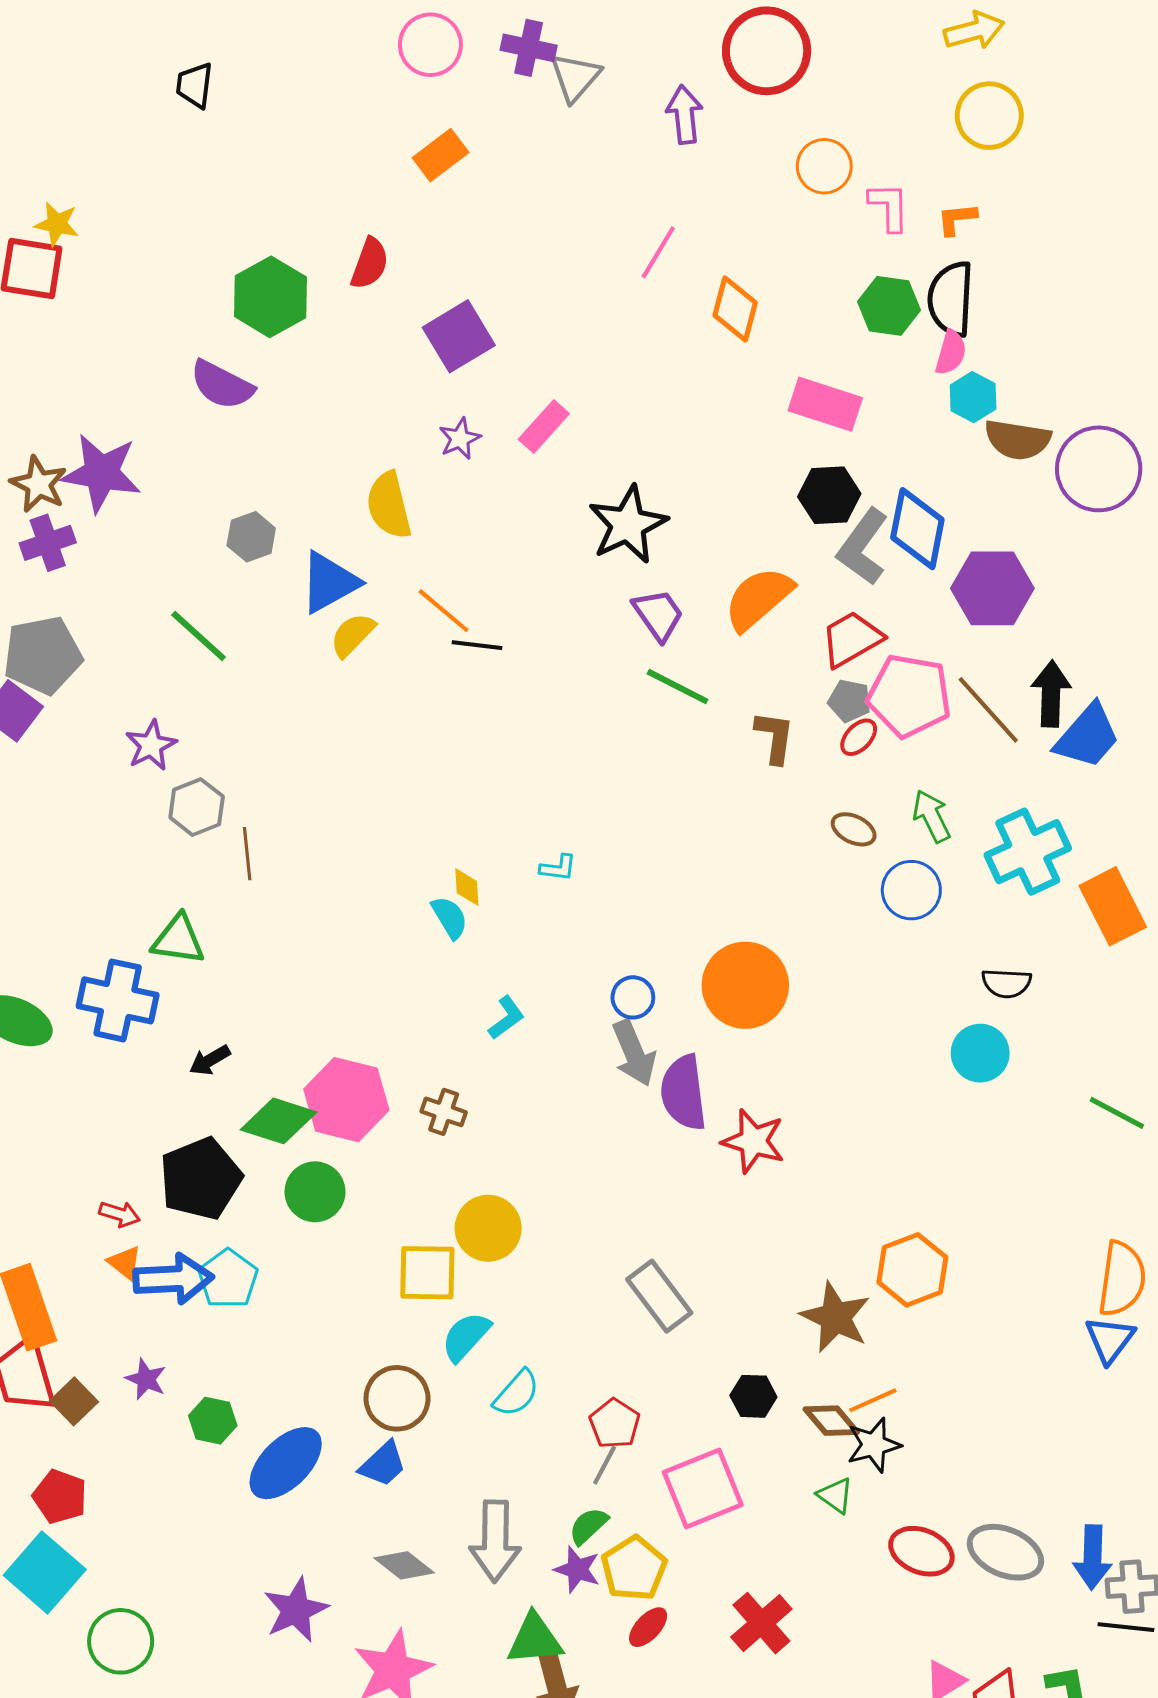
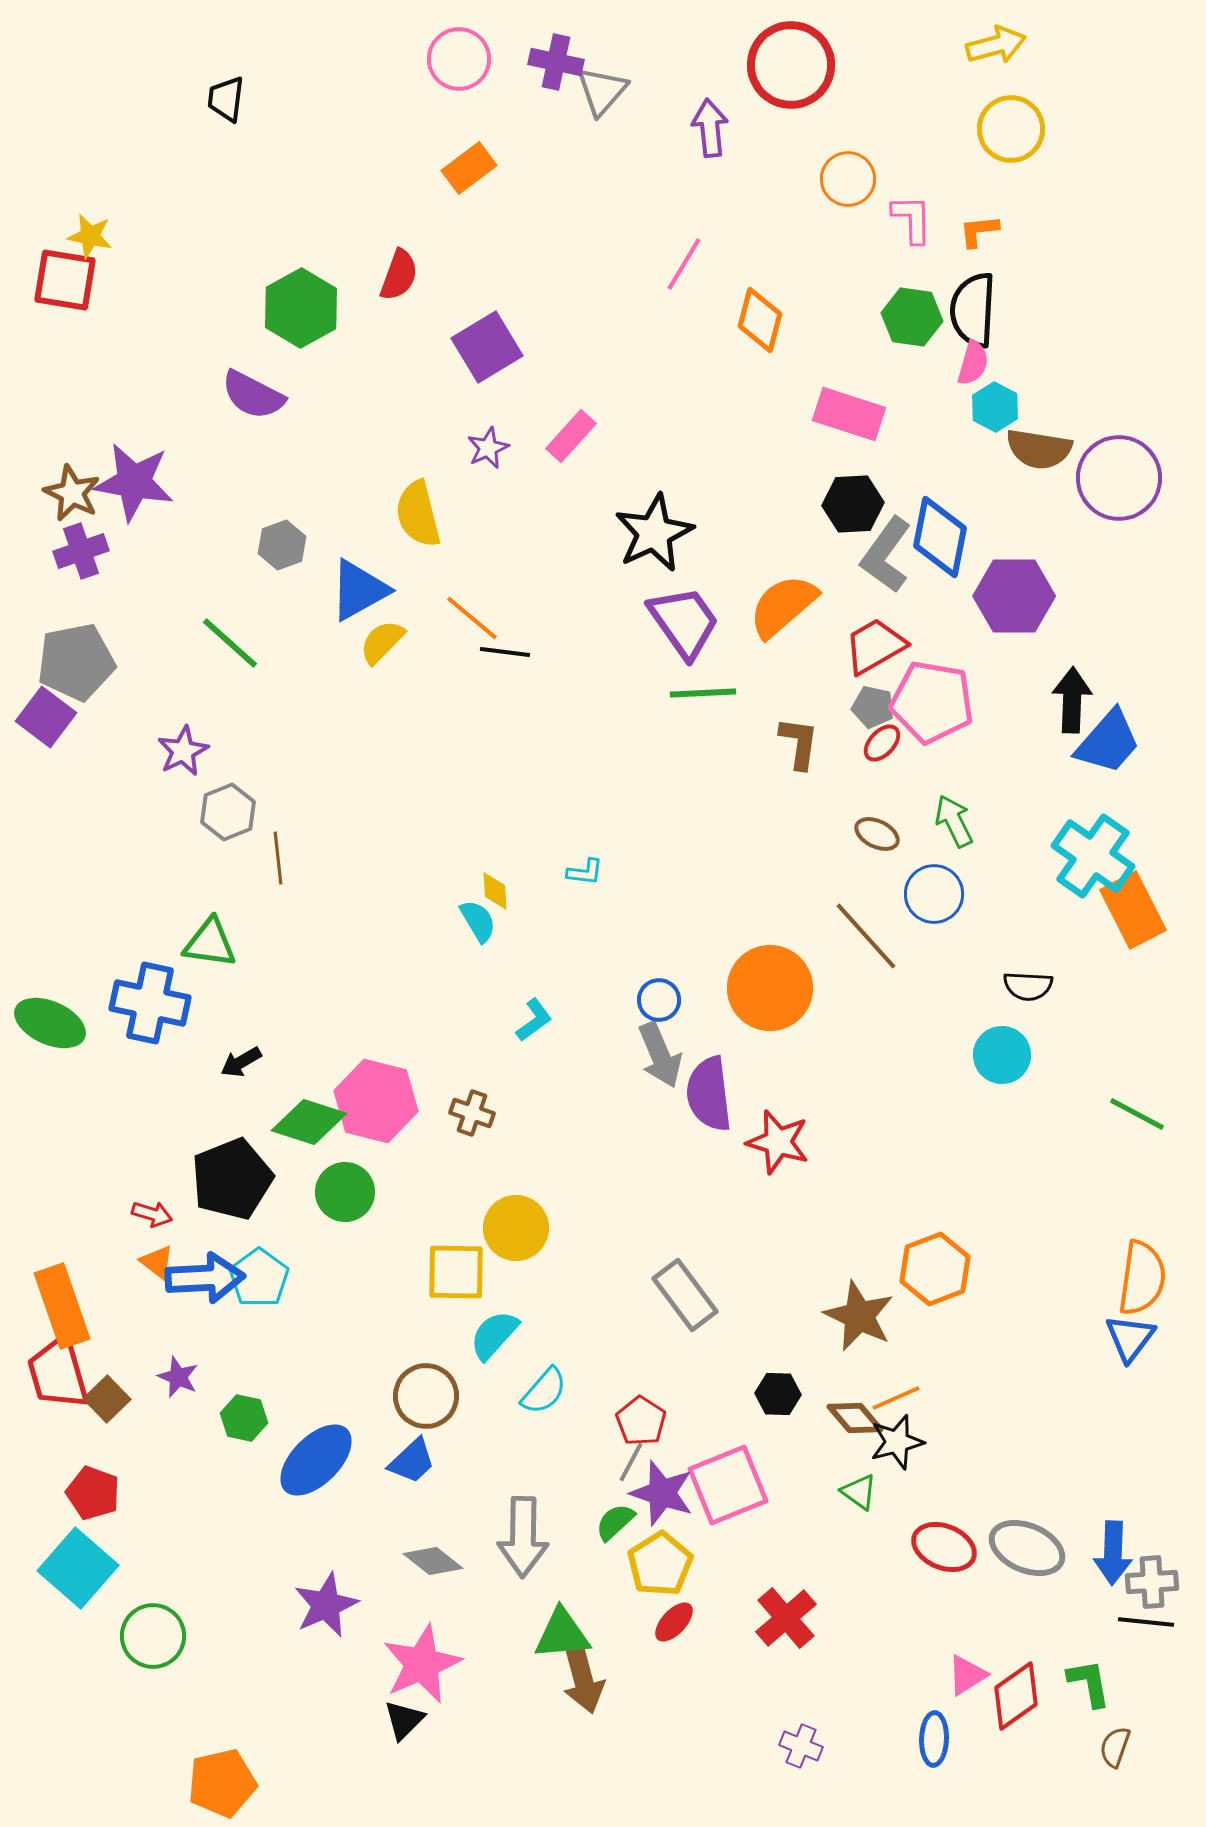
purple trapezoid: (658, 615) -> (684, 622), size x1.4
green line: (677, 687) -> (703, 693), turned -30
brown line: (988, 710) -> (866, 936), moved
cyan cross: (1028, 852) -> (1093, 856), moved, turned -30
purple star: (577, 1569) -> (662, 1493), moved, size x1.4

